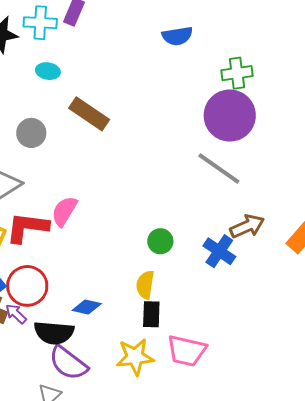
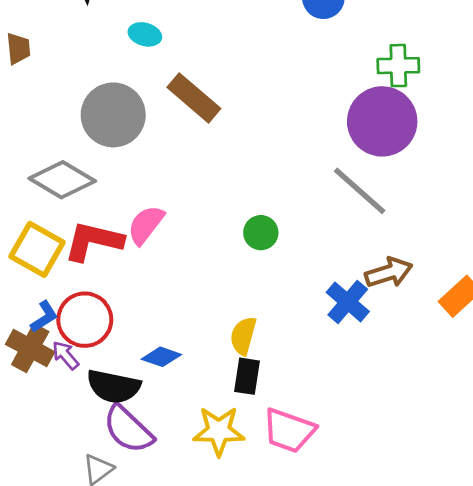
gray circle: (31, 133) -> (113, 115), size x1.6
green circle: (160, 241) -> (261, 233), moved

